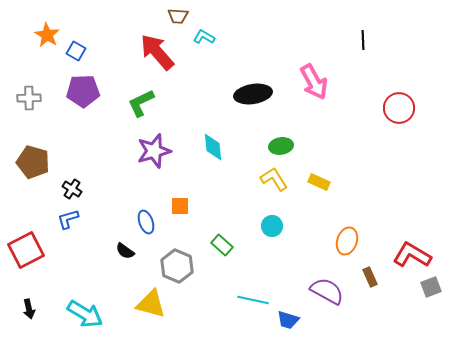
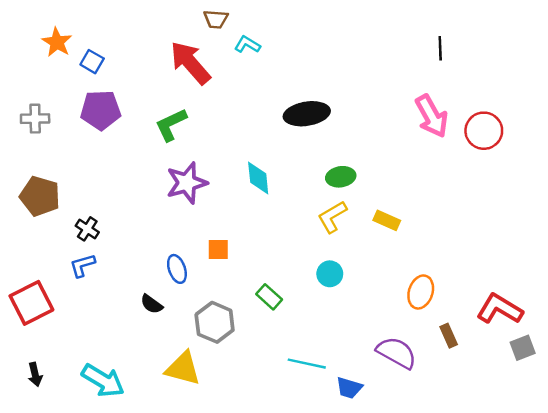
pink arrow: (314, 82) -> (432, 116), moved
yellow L-shape: (274, 179) -> (332, 217), turned -88

